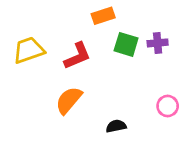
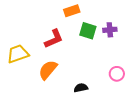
yellow trapezoid: (29, 50) -> (18, 54), moved

